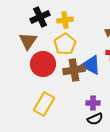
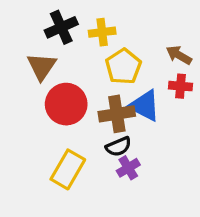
yellow pentagon: (65, 44) -> (123, 66), moved
purple cross: (93, 103) -> (128, 168), moved, turned -32
black semicircle: (95, 119) -> (118, 147), moved

